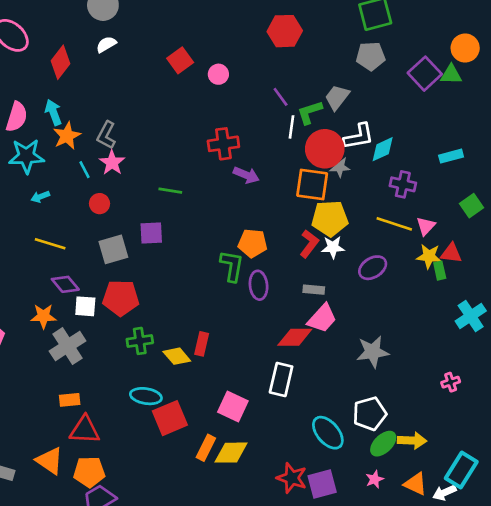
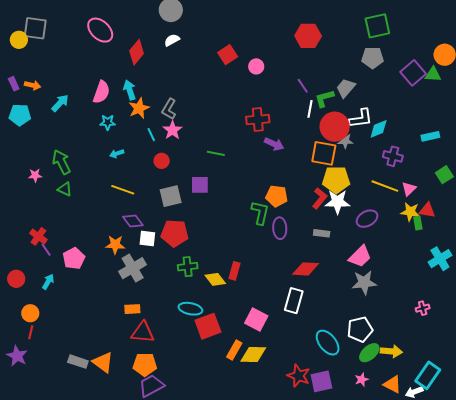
cyan star: (26, 156) -> (108, 122), size x0.6
white star: (333, 247) -> (337, 202), size x1.4
pink trapezoid: (322, 318) -> (360, 256), moved
orange triangle: (50, 461) -> (103, 362), moved

